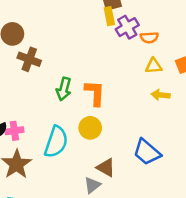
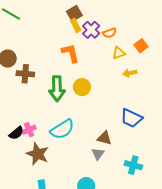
green arrow: (64, 89) -> (57, 89), size x1.4
orange L-shape: (95, 93) -> (70, 53), moved
yellow circle: (90, 128) -> (82, 87), moved
cyan semicircle: (56, 142) -> (62, 129), turned 55

